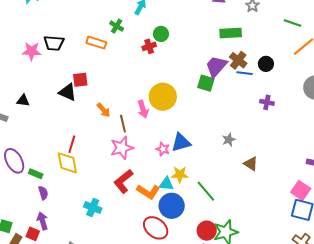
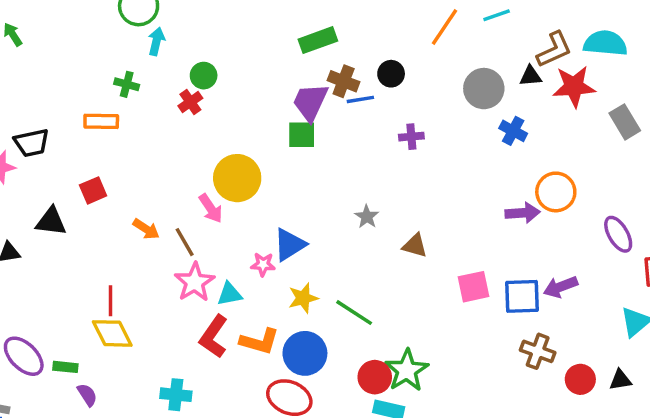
black triangle: (68, 92) -> (51, 221), moved
cyan triangle: (166, 184) -> (229, 294), moved
pink square: (301, 190) -> (473, 287), moved, turned -30

